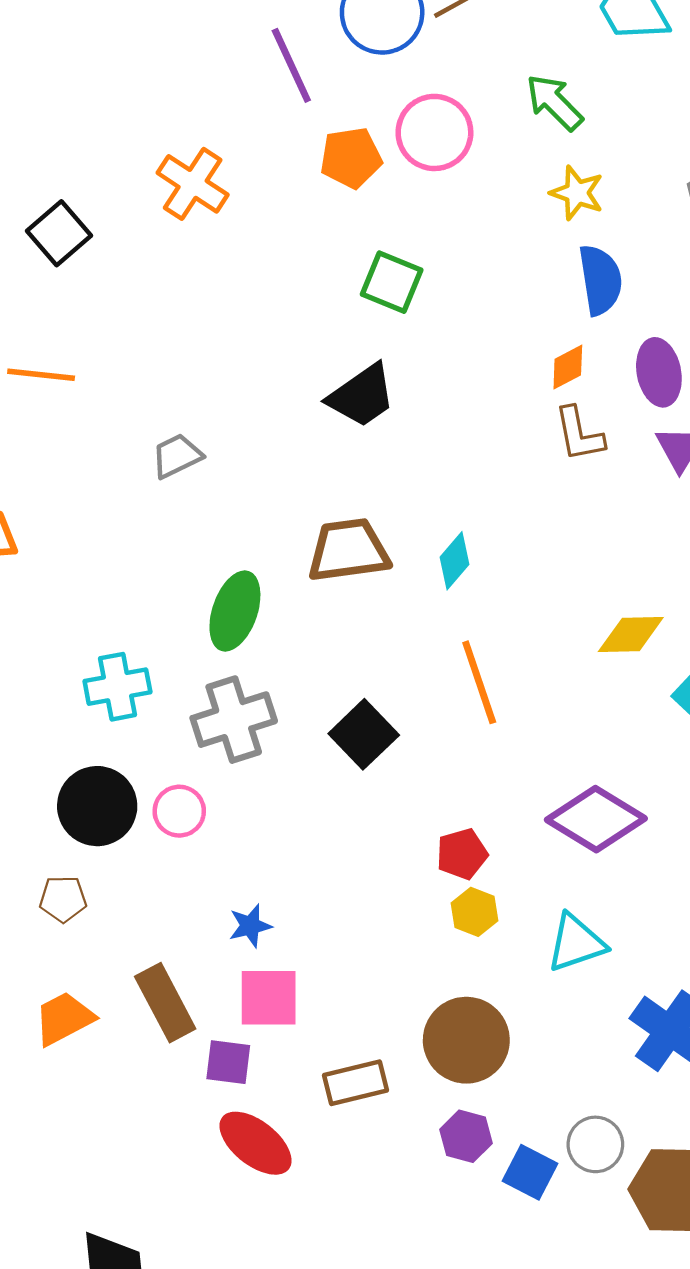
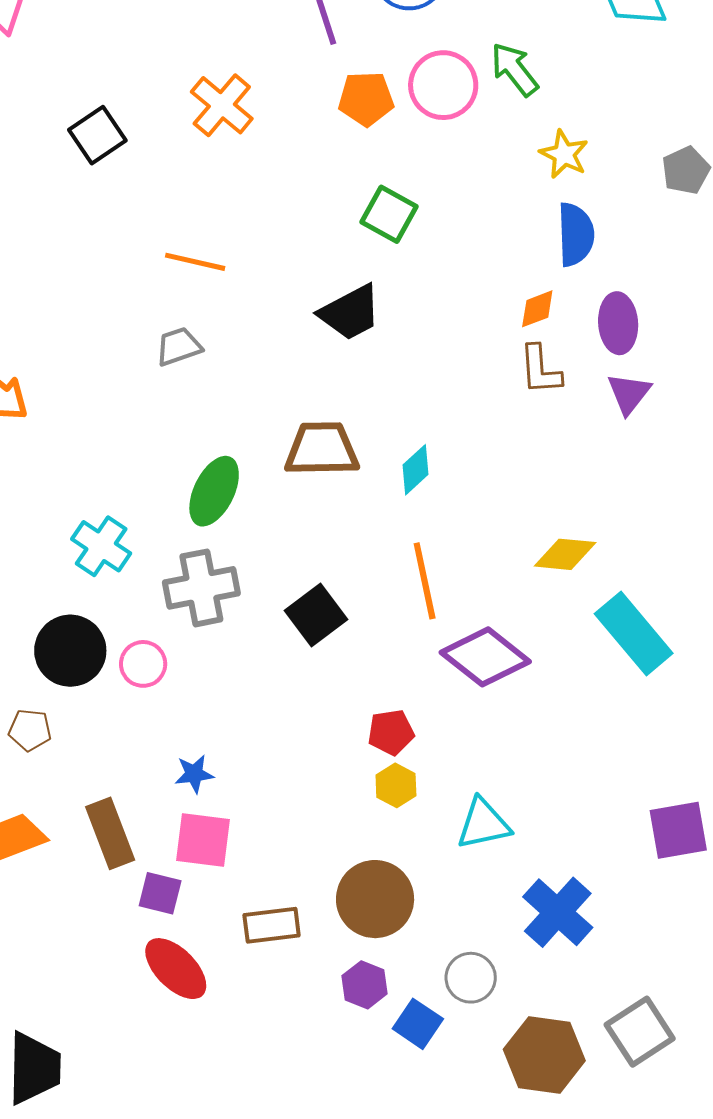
green arrow: (554, 102) -> (515, 69), moved
orange line: (41, 375) -> (195, 262), moved
cyan cross: (117, 687) -> (101, 546), turned 38
purple diamond: (596, 819) -> (485, 657), moved
gray circle: (595, 1144) -> (471, 978), moved

